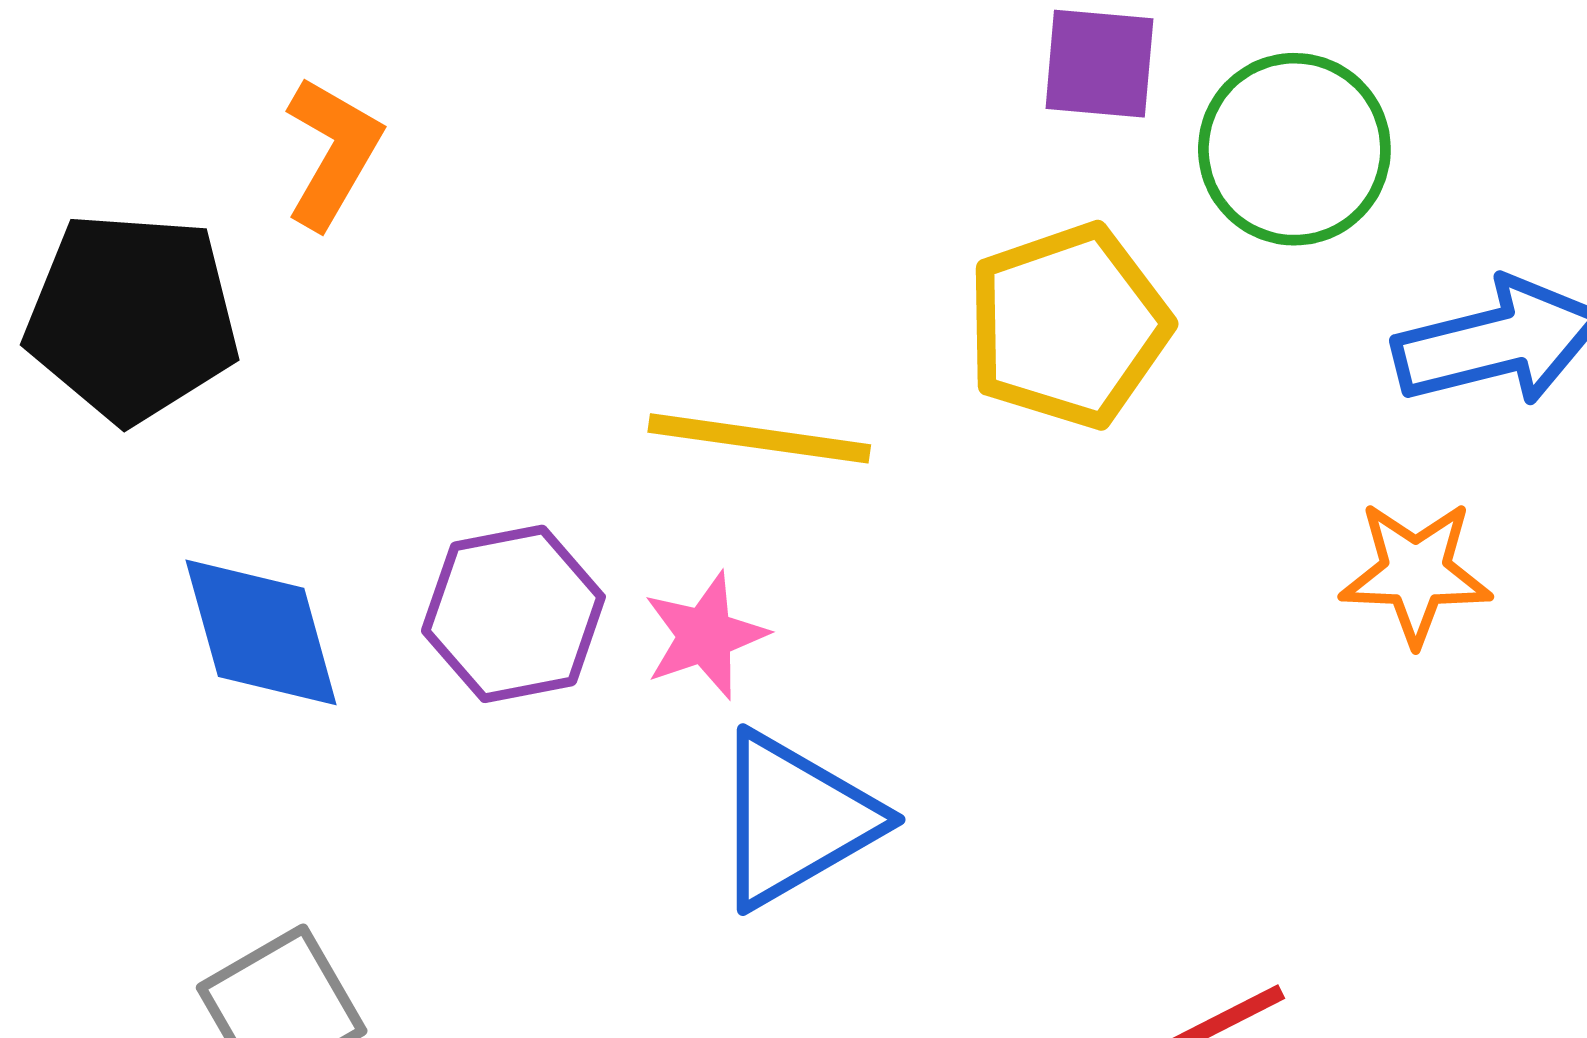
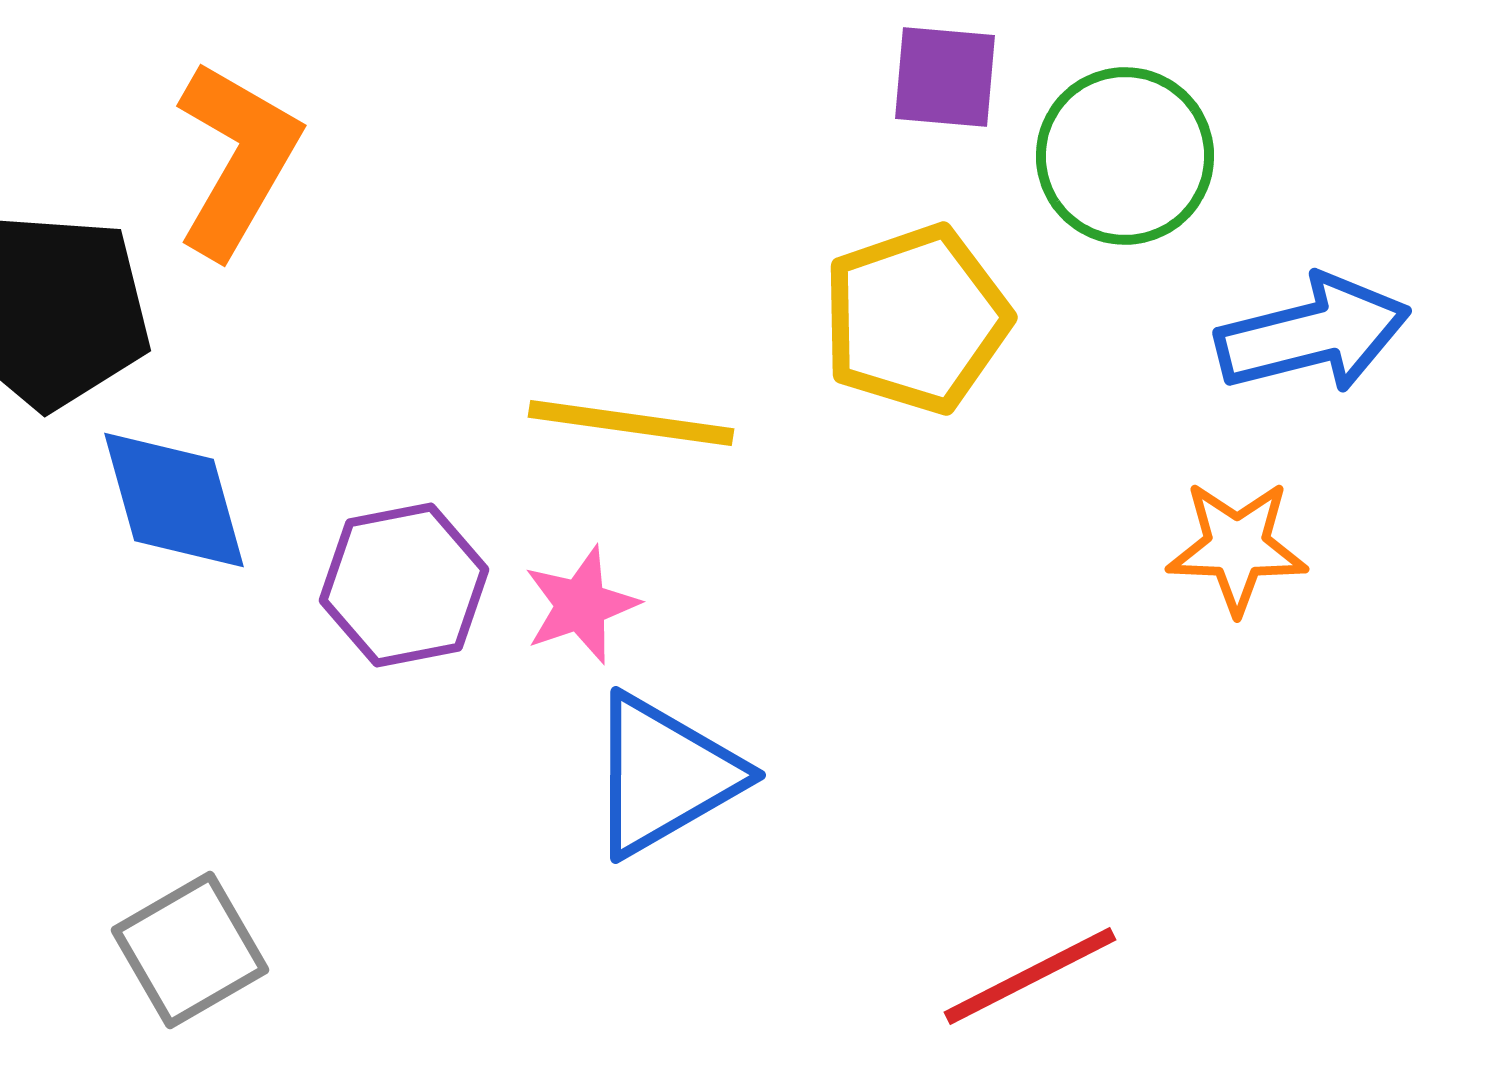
orange L-shape: (333, 152) -> (237, 159), size x1.4
blue diamond: (261, 632) -> (174, 500), moved

